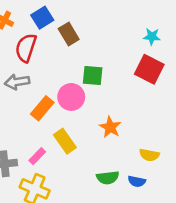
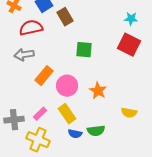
red semicircle: (26, 48) -> (31, 28), turned 60
pink circle: (71, 97) -> (67, 86), moved
yellow rectangle: (65, 141) -> (67, 114), moved
blue semicircle: (137, 181) -> (75, 134), moved

